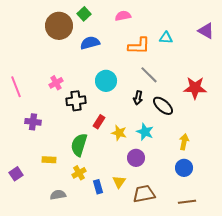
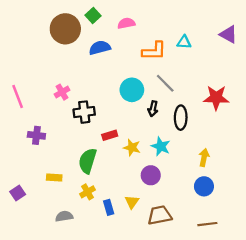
pink semicircle: (123, 16) -> (126, 23), moved
cyan circle: (106, 81) -> (132, 90), moved
black ellipse: (163, 106) -> (181, 118), turned 50
red rectangle: (99, 122) -> (110, 135), turned 40

